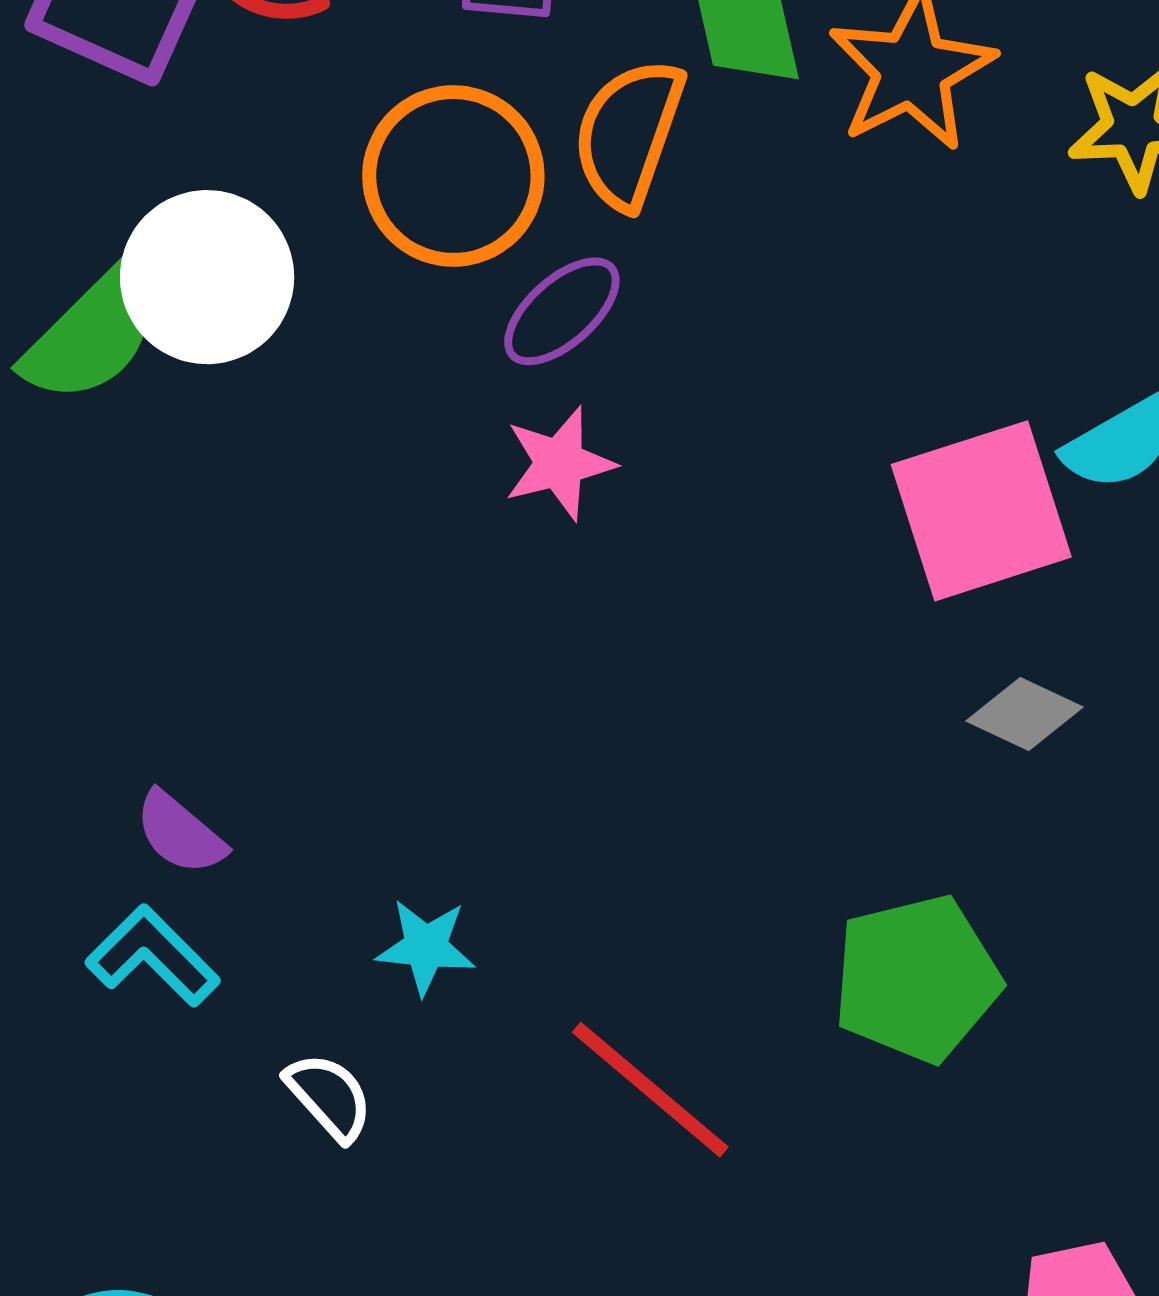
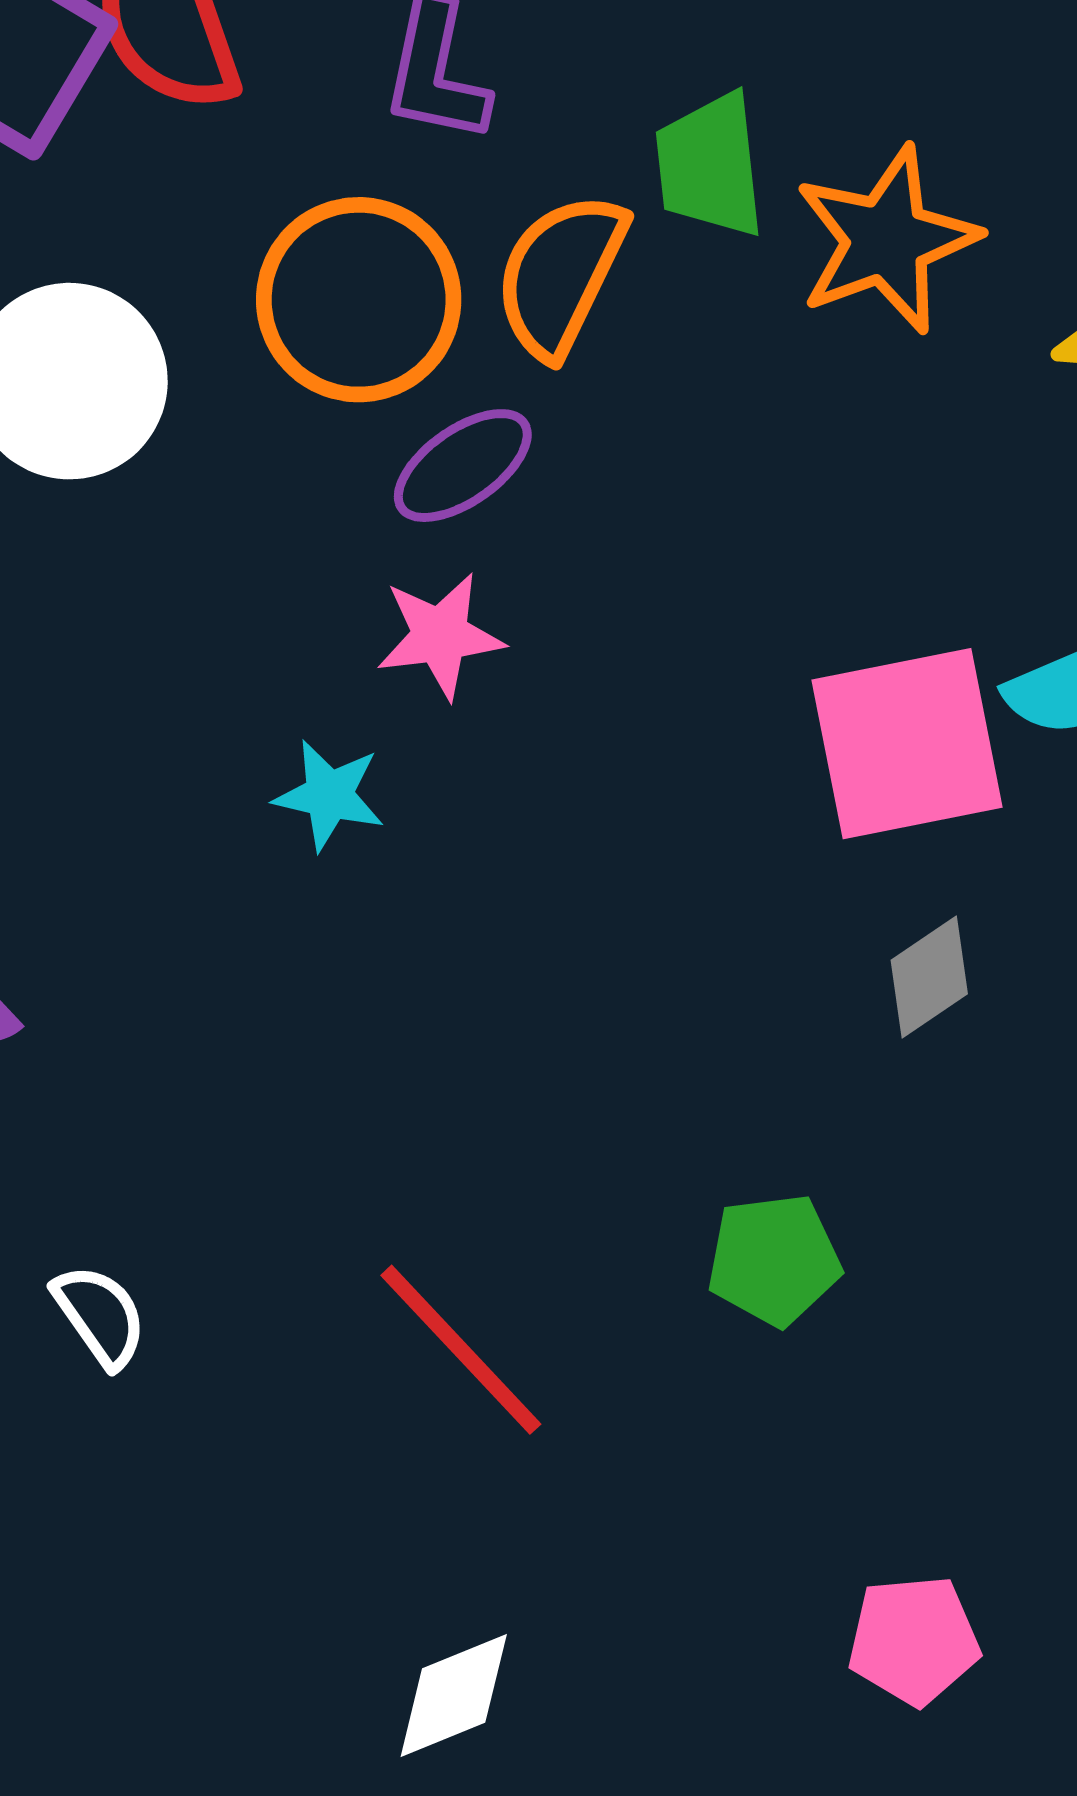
gray diamond: (1025, 714) -> (929, 977), turned -66
cyan star: (426, 947) -> (329, 795), moved
green pentagon: (917, 979) -> (774, 1260), size x0.7

